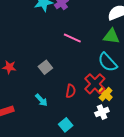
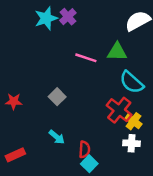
green triangle: (111, 36) -> (117, 52), moved
red semicircle: (71, 91) -> (84, 149), moved
white cross: (102, 112) -> (132, 143), turned 32

